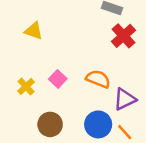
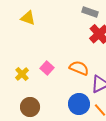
yellow triangle: (34, 31) -> (28, 18), moved
brown circle: (50, 124) -> (30, 107), moved

